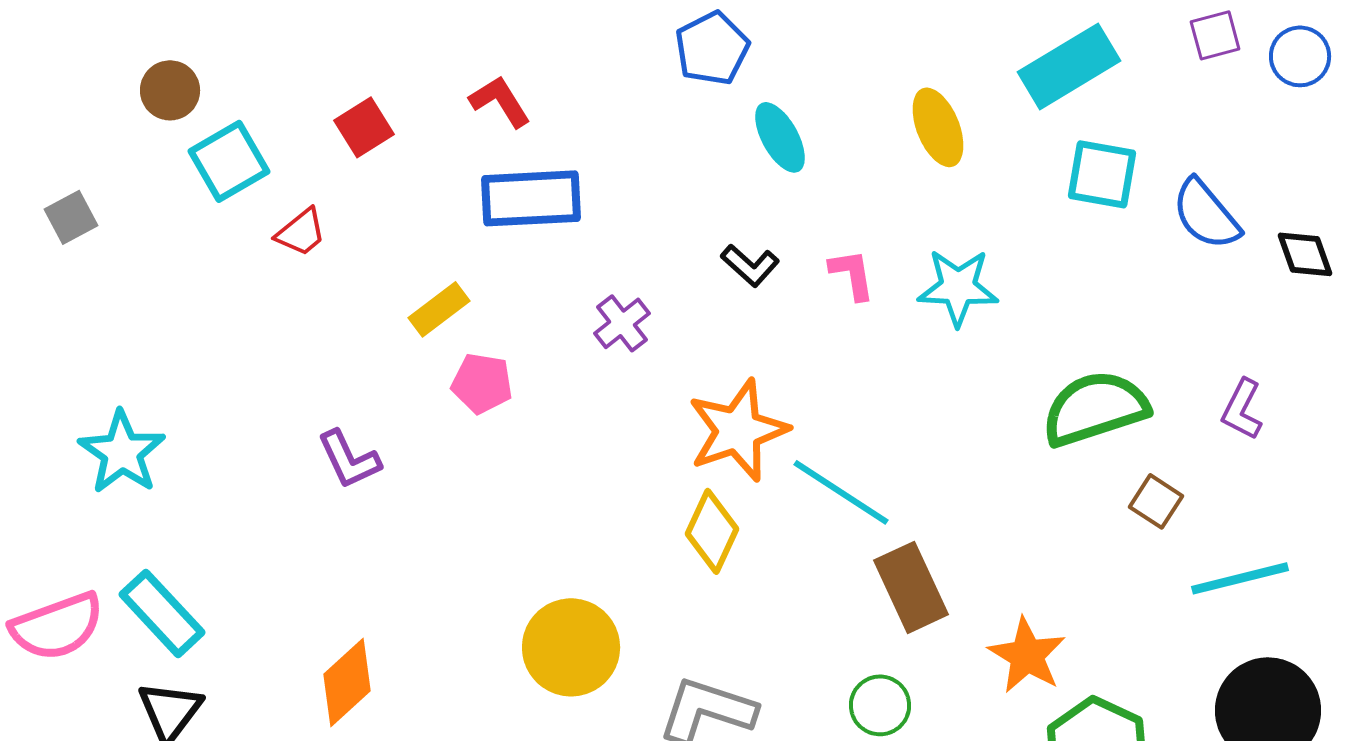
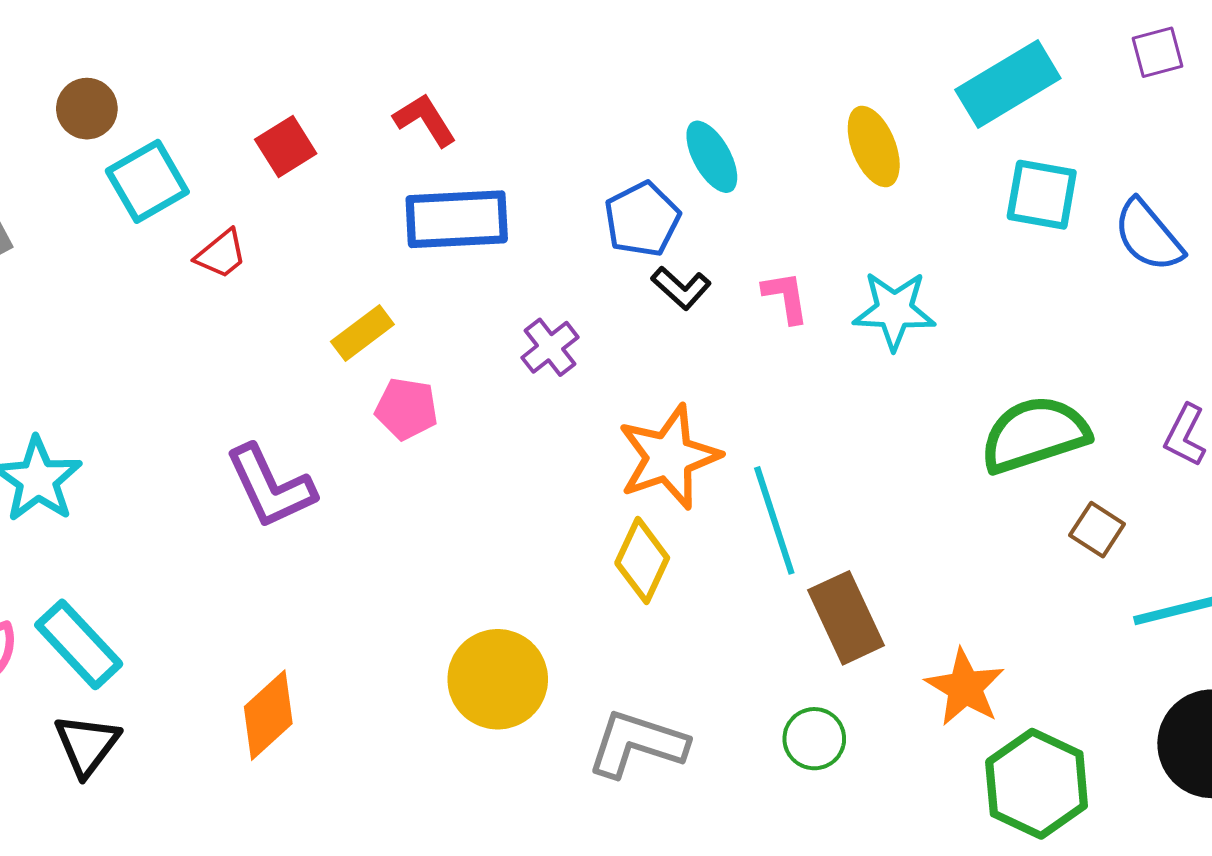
blue pentagon: (712, 48) -> (642, 219), moved
purple L-shape: (349, 459) -> (270, 487), size x1.4
cyan line: (841, 492) -> (774, 520), turned 39

